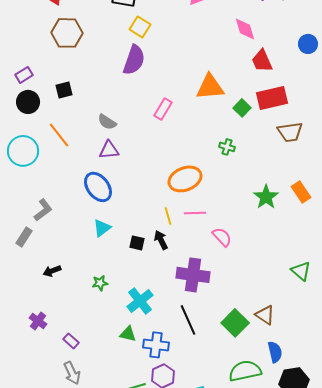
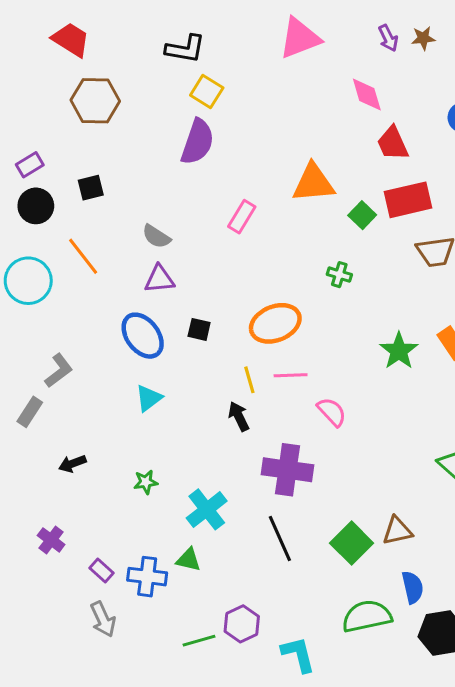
black square: (137, 243) -> (199, 329), moved
brown triangle: (265, 315) -> (397, 531), turned -45
blue cross: (156, 345) -> (147, 577), moved

